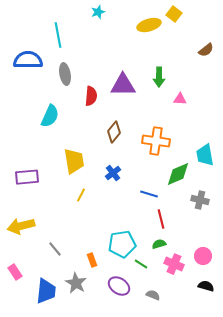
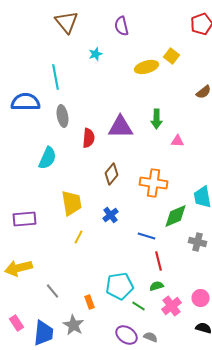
pink cross: (174, 264) -> (172, 306), turned 30
pink rectangle: (15, 272) -> (16, 323), moved
purple ellipse: (119, 286) -> (126, 335), moved

